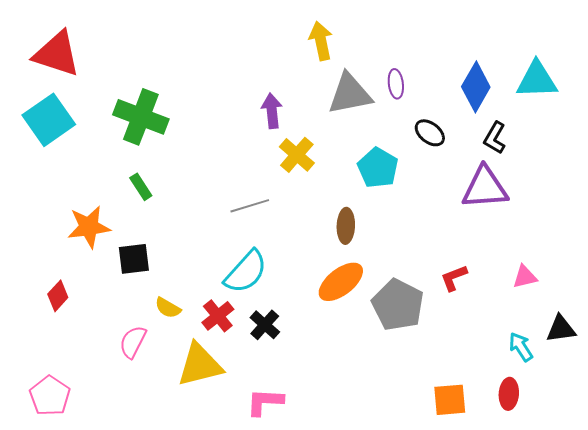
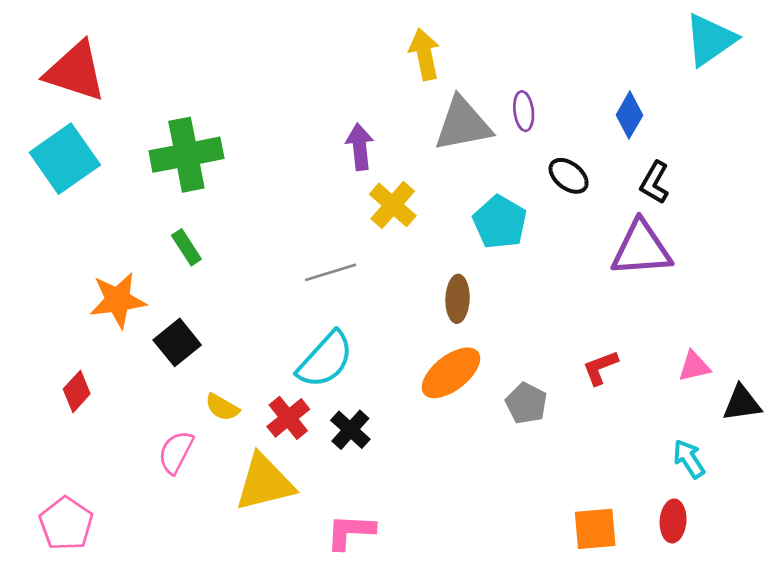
cyan triangle: (537, 80) -> (710, 40), moved, turned -33
blue diamond: (476, 87) -> (629, 115), size x0.7
green cross: (141, 117) -> (186, 155), turned -32
black square: (134, 259) -> (177, 342), turned -32
gray pentagon: (398, 305) -> (526, 403), size x0.6
black triangle: (561, 329) -> (742, 403), moved

